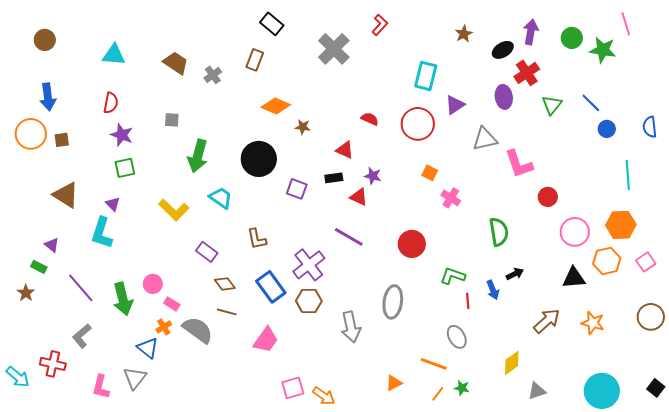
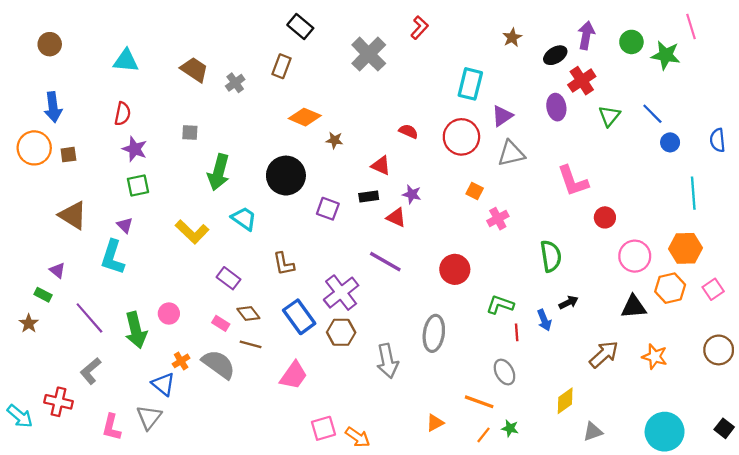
gray triangle: (485, 139) -> (511, 153), moved
pink cross: (451, 198) -> (498, 219), turned 30
pink rectangle: (172, 304) -> (221, 323), moved

